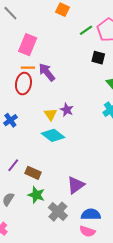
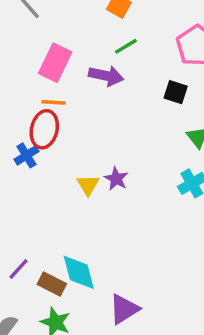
green line: (86, 30) -> (126, 46), moved
purple arrow: (47, 72) -> (106, 76), moved, turned 138
blue cross: (10, 120) -> (26, 155), moved
cyan diamond: (53, 135) -> (79, 272), moved, turned 35

